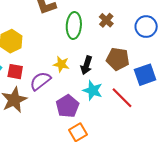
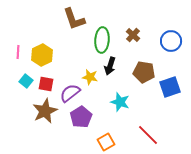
black arrow: (86, 65) -> (110, 66), moved
red line: (122, 98) -> (148, 135), moved
purple pentagon: (68, 106) -> (81, 117), moved

